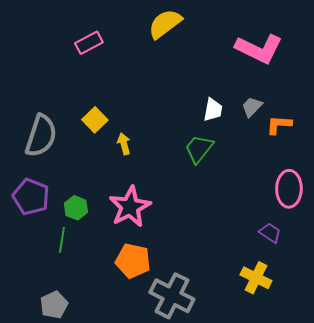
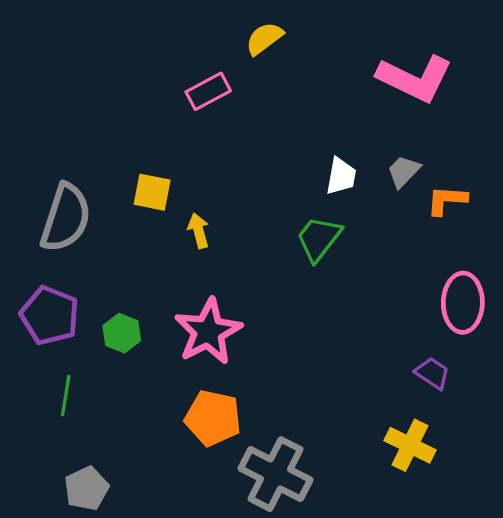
yellow semicircle: (165, 24) -> (264, 38), size x0.7
pink rectangle: (89, 43) -> (208, 91), moved
yellow square: (95, 120) -> (152, 192), turned -35
green line: (62, 240) -> (66, 396), moved

